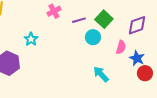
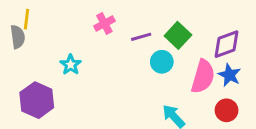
pink semicircle: (121, 47) -> (203, 76), size x1.6
blue star: (137, 58) -> (229, 75), moved
red circle: (145, 73) -> (226, 110), moved

